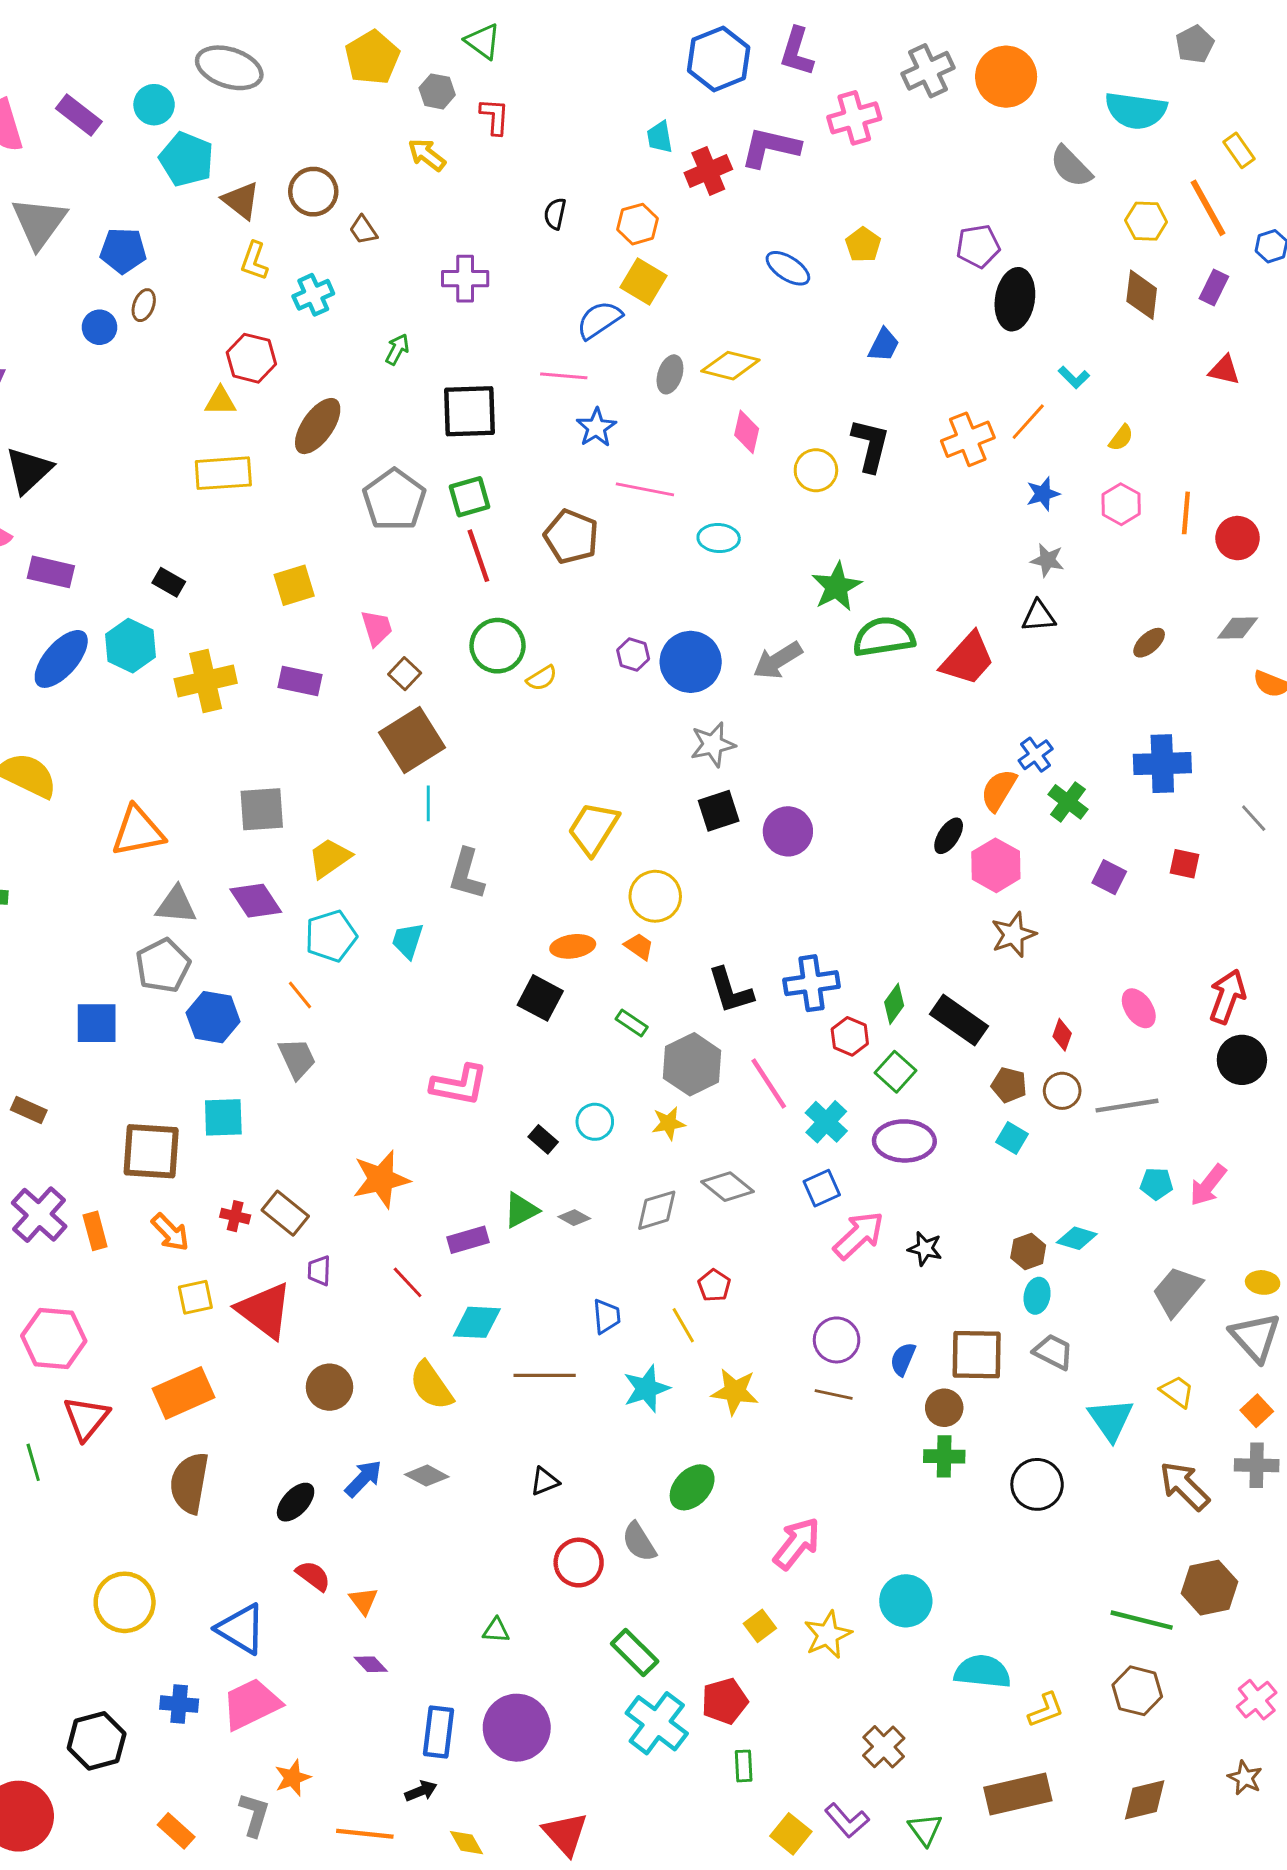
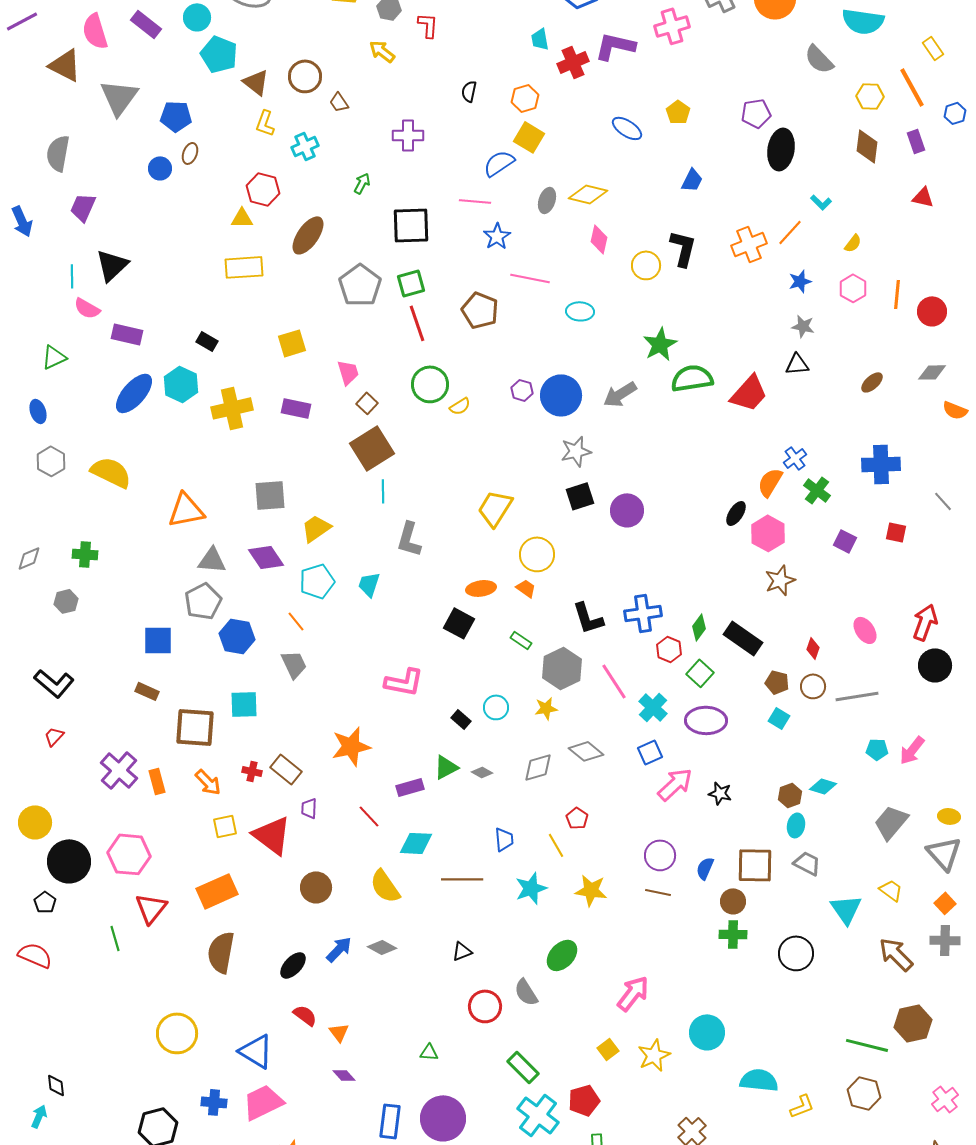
purple rectangle: (1214, 287) -> (916, 141), turned -45
brown rectangle: (29, 1110) -> (147, 691), moved

